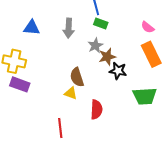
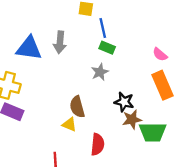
blue triangle: (32, 28) -> (29, 48), size x1.4
gray arrow: (69, 28) -> (60, 42), moved
brown star: (107, 57) -> (132, 119), moved

